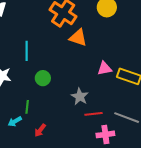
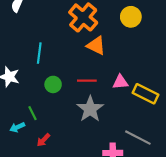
gray star: (80, 97) -> (90, 109), size x1.4
green line: (27, 107) -> (32, 113), turned -40
red line: (93, 114) -> (87, 81), moved

